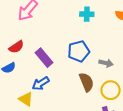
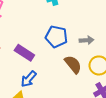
blue pentagon: (79, 51) -> (56, 37), turned -30

